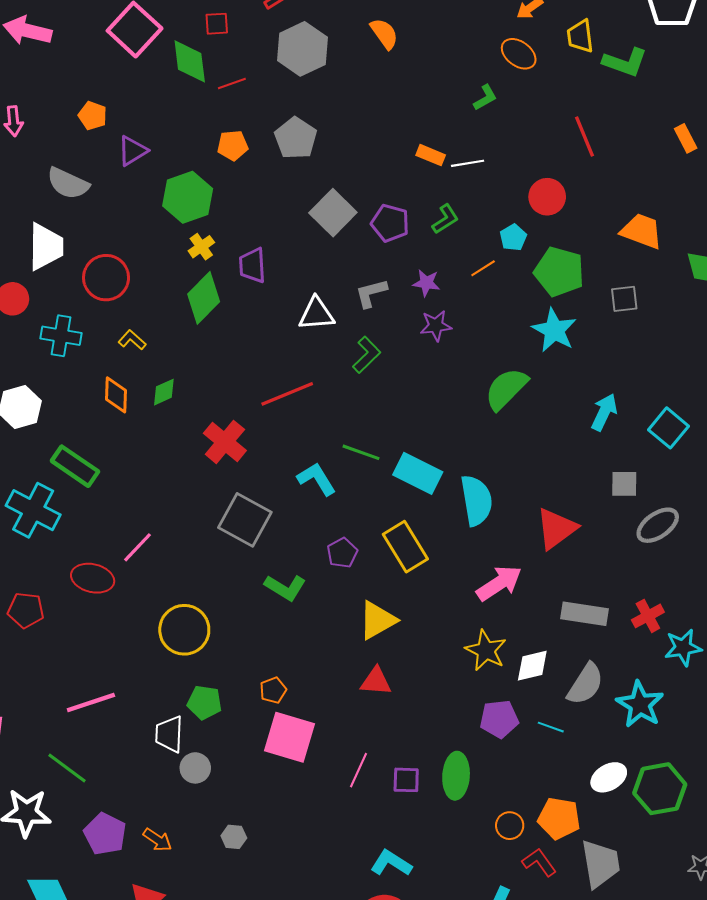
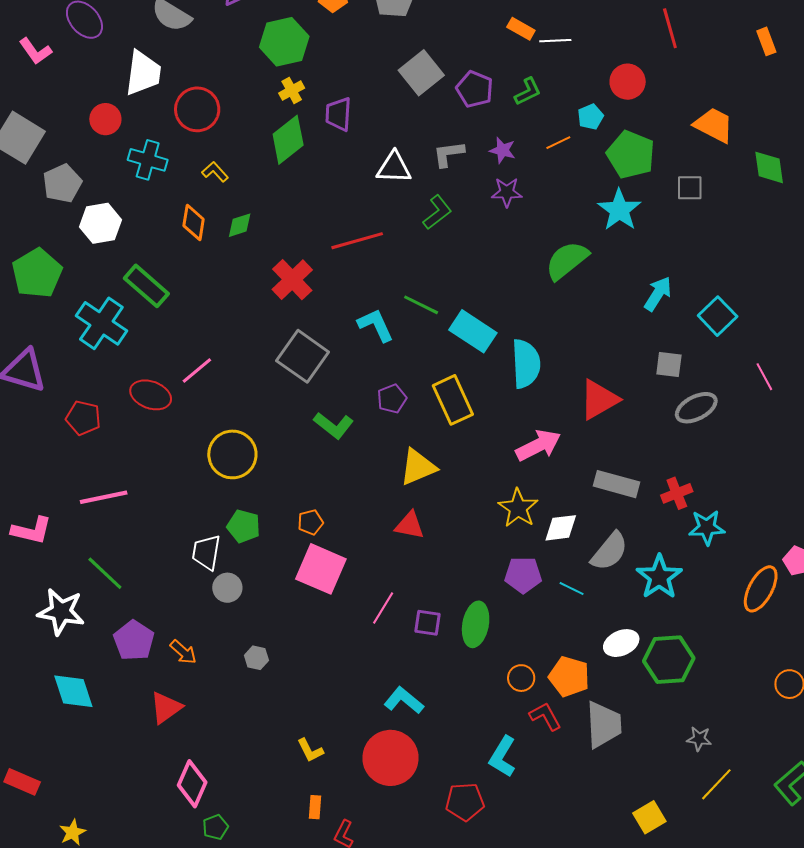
pink line: (91, 702) -> (104, 497), moved

